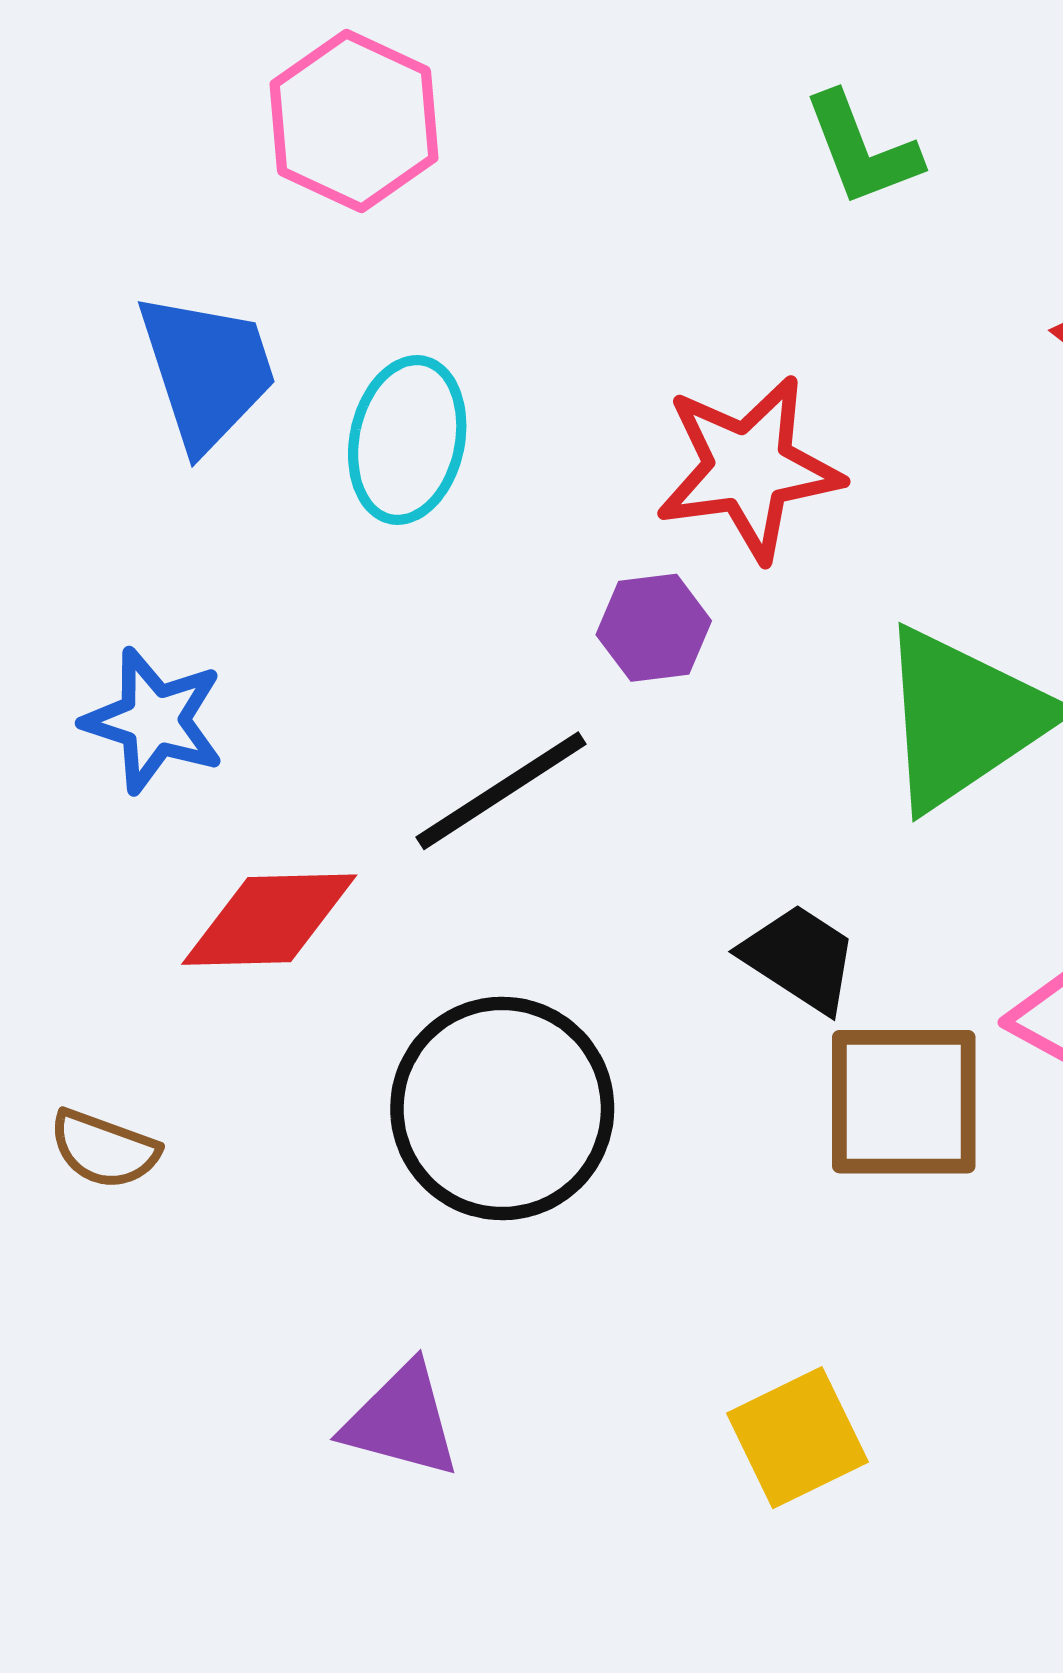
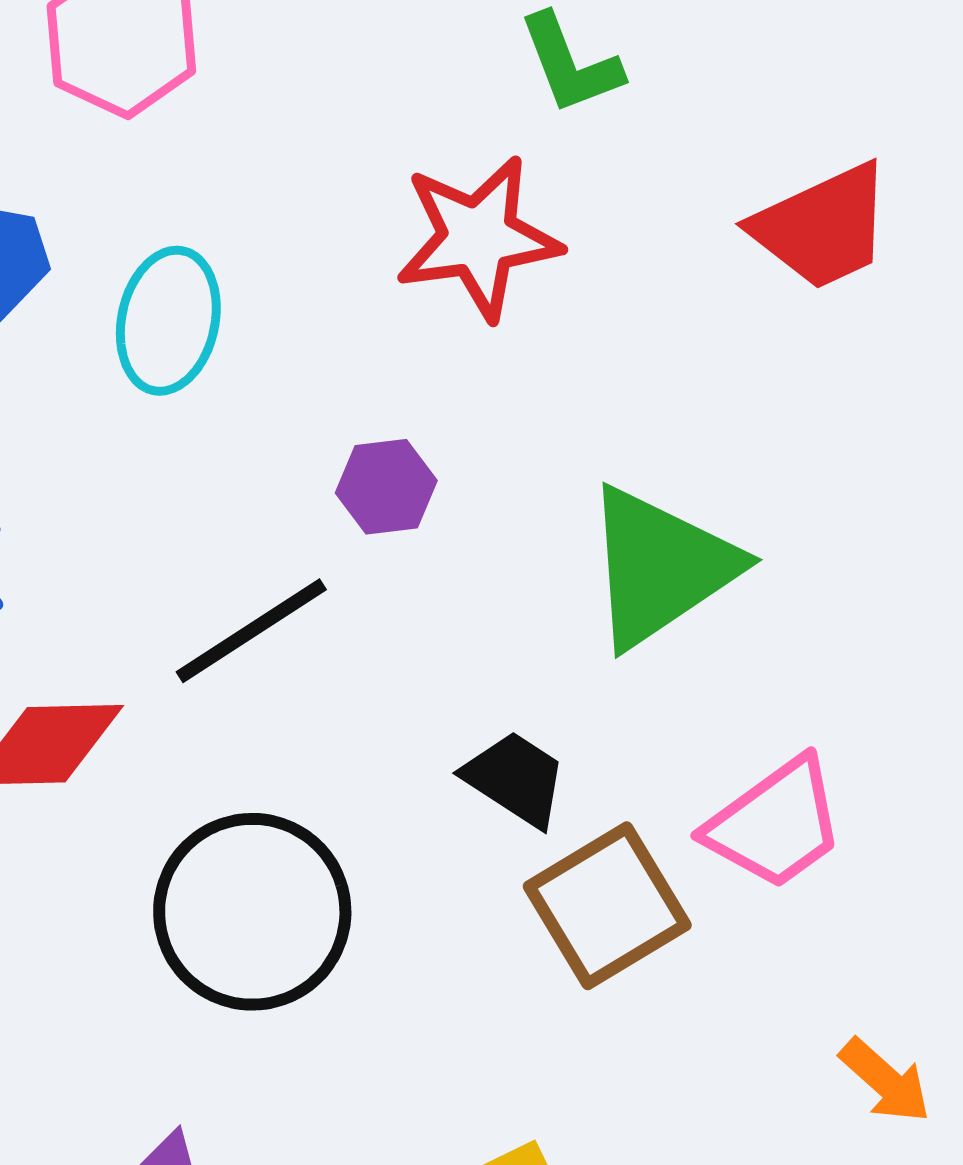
red star: (749, 468) -> (478, 238), moved
brown square: (904, 1102) -> (607, 906), turned -31

